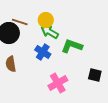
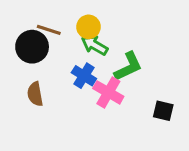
green L-shape: (72, 46) -> (128, 67), turned 135
pink cross: (58, 83) -> (108, 92), moved, turned -30

